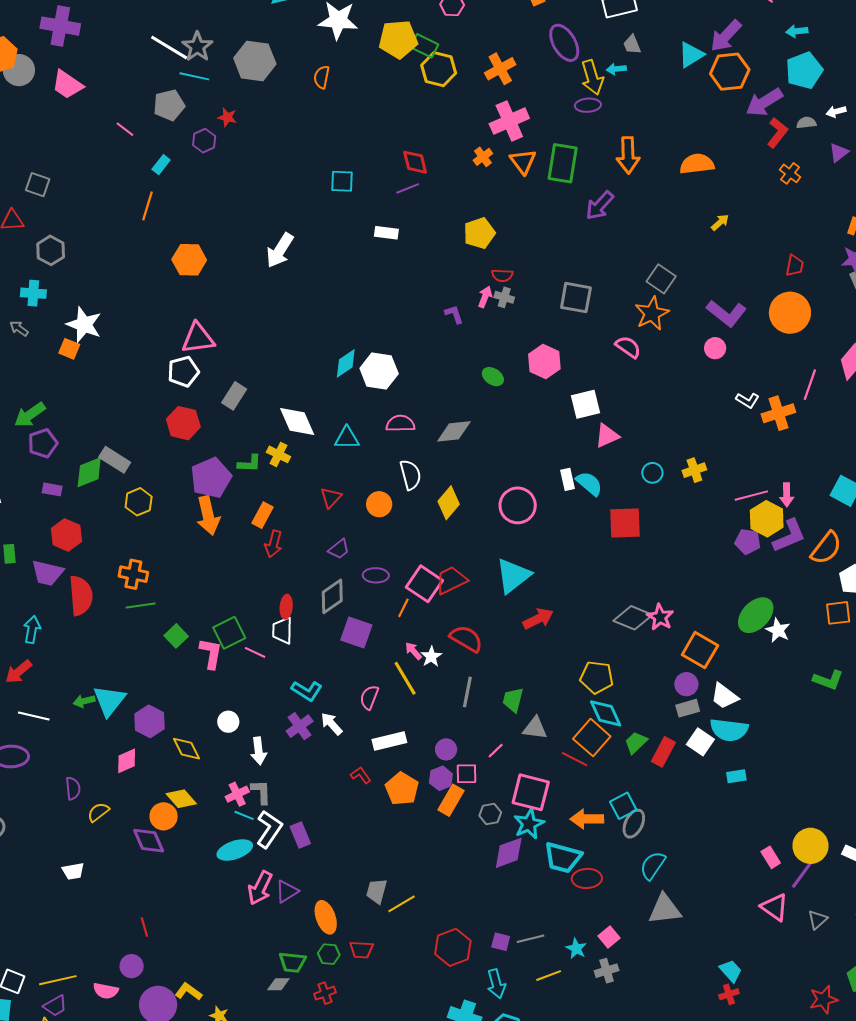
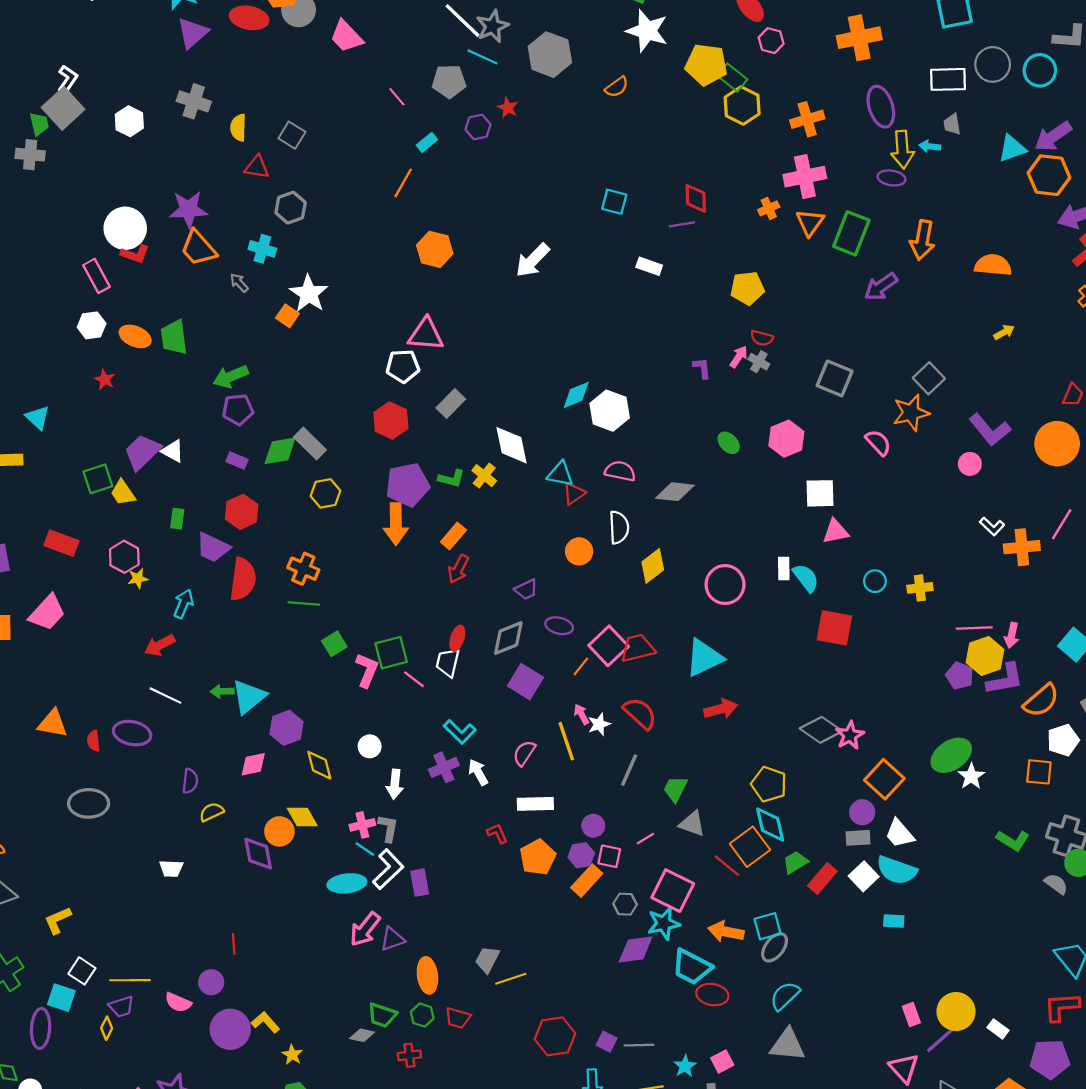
orange semicircle: (322, 77) -> (617, 87), turned -150
red triangle: (331, 498) -> (574, 493), moved

